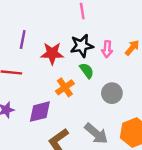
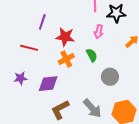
black star: (82, 46) -> (116, 13), moved
pink arrow: (107, 49) -> (99, 32), moved
orange cross: (65, 87) -> (66, 59), moved

